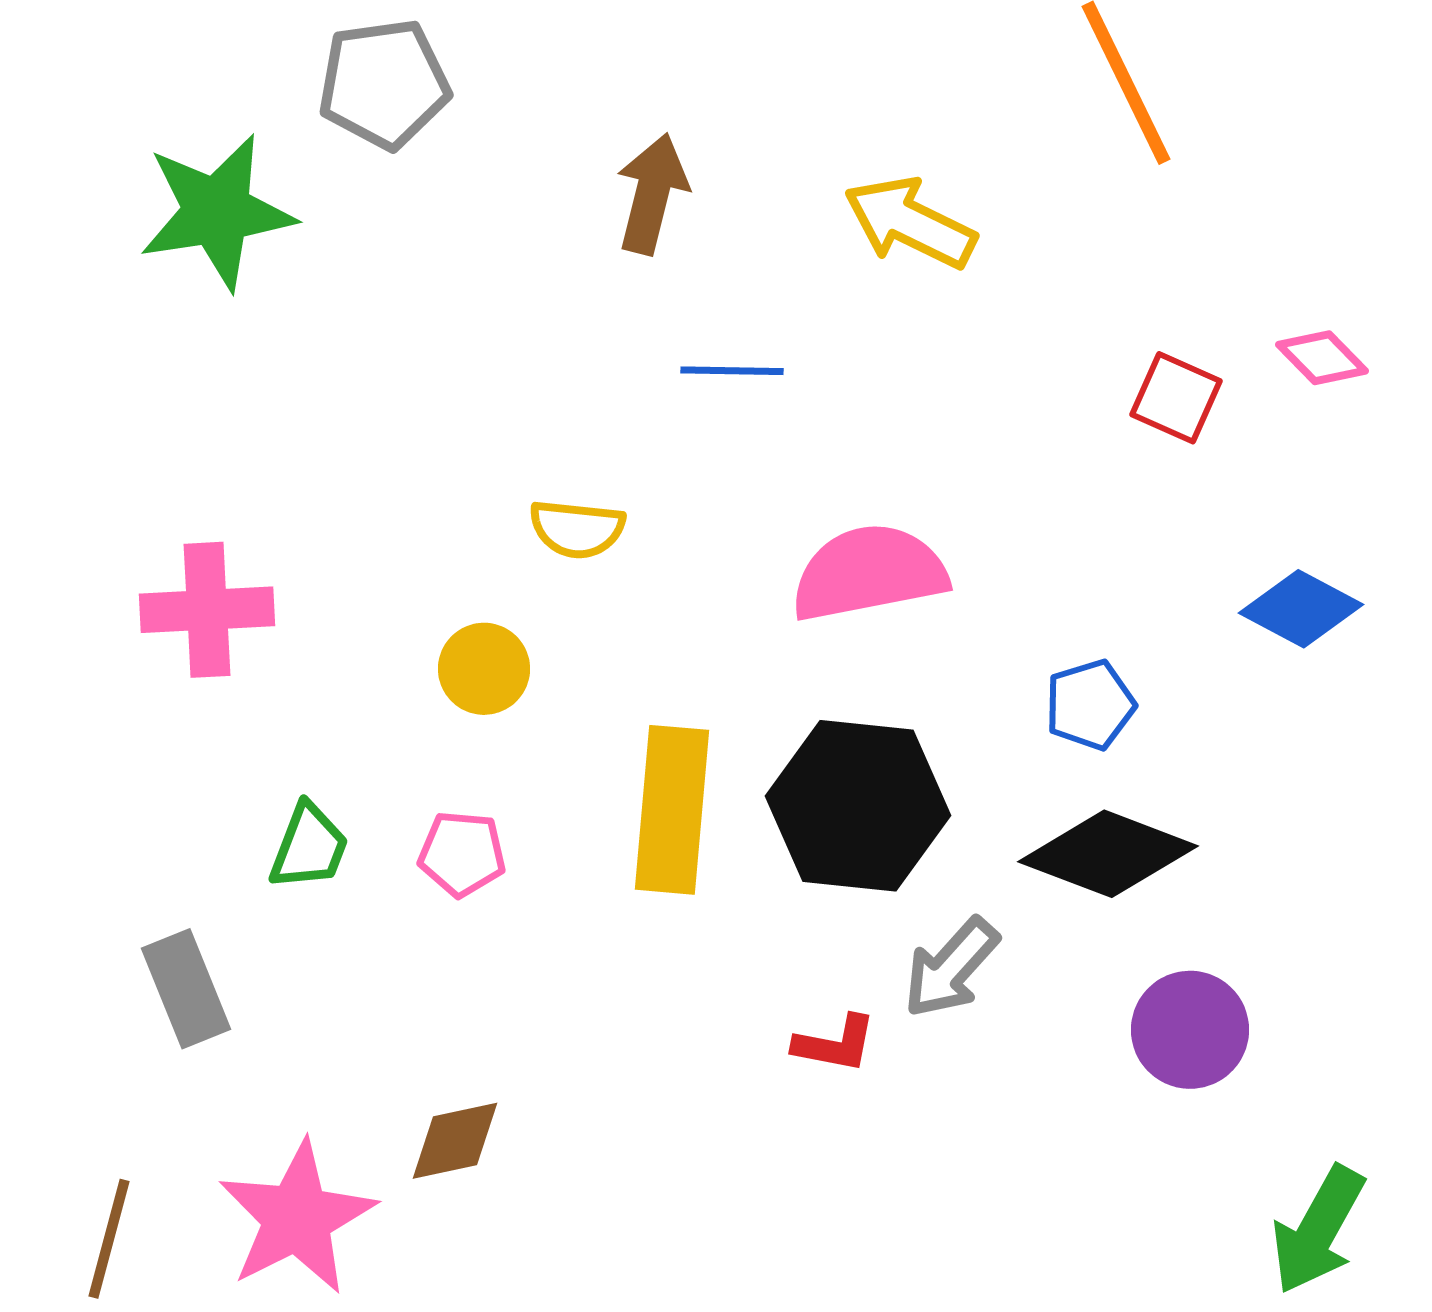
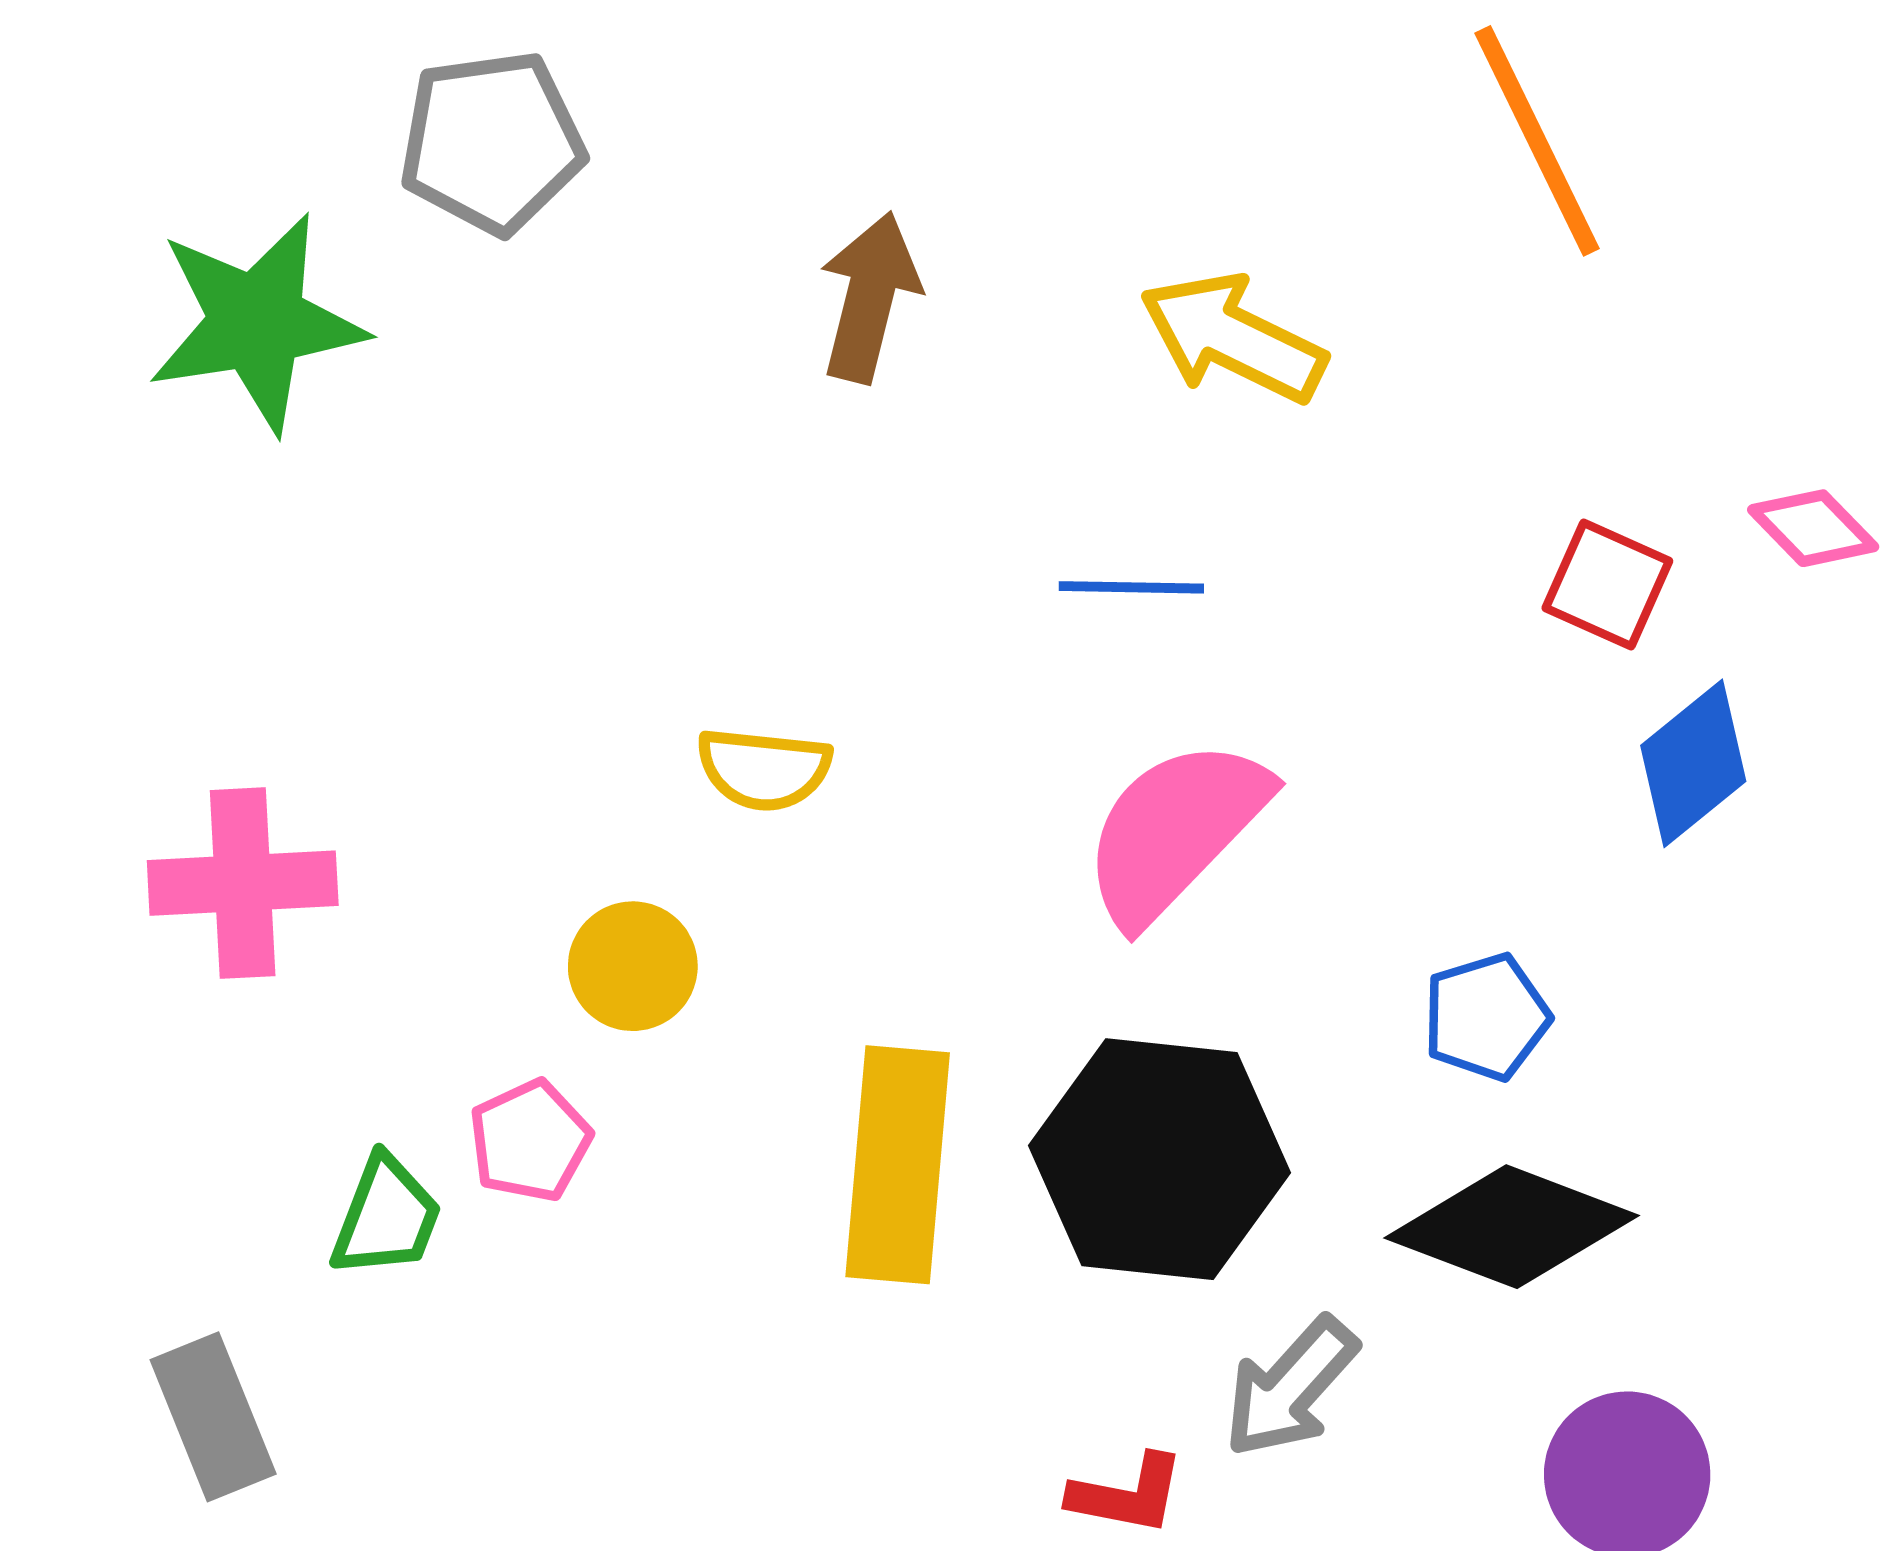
blue line: (732, 371) -> (1131, 587), moved
pink semicircle: (869, 573) -> (1175, 831), turned -35
blue diamond: (1301, 609) -> (1693, 763), moved, turned -67
pink pentagon: (462, 854) -> (530, 1141), moved, turned -30

